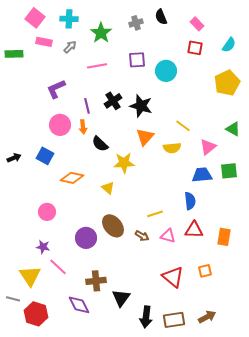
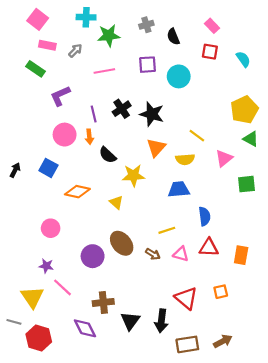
black semicircle: (161, 17) -> (173, 37), moved
cyan cross: (69, 19) -> (86, 17), moved
green star: (101, 33) -> (109, 36), turned 30
cyan semicircle: (229, 45) -> (243, 59), moved, turned -70
green rectangle: (14, 54) -> (36, 69), moved, turned 36
yellow pentagon: (227, 83) -> (244, 110), moved
black arrow: (14, 158) -> (15, 170), turned -40
blue trapezoid: (202, 175) -> (179, 189), moved
black arrow: (146, 317) -> (161, 321), moved

